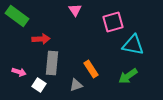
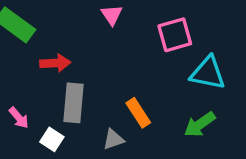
pink arrow: (19, 72) -> (19, 118), turned 32

